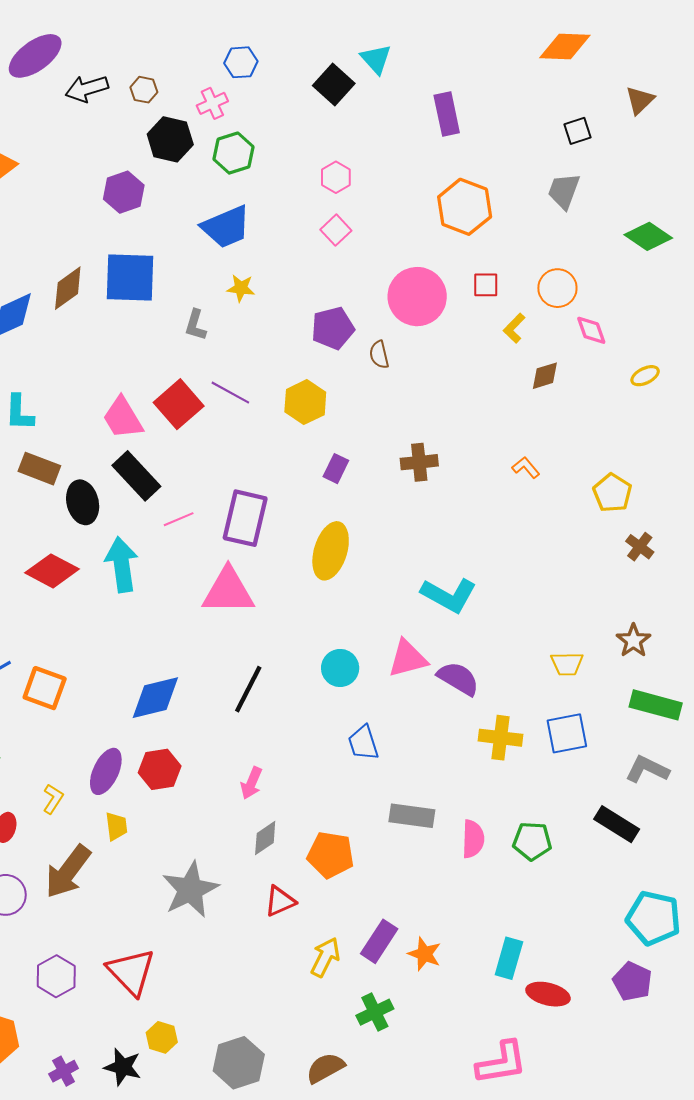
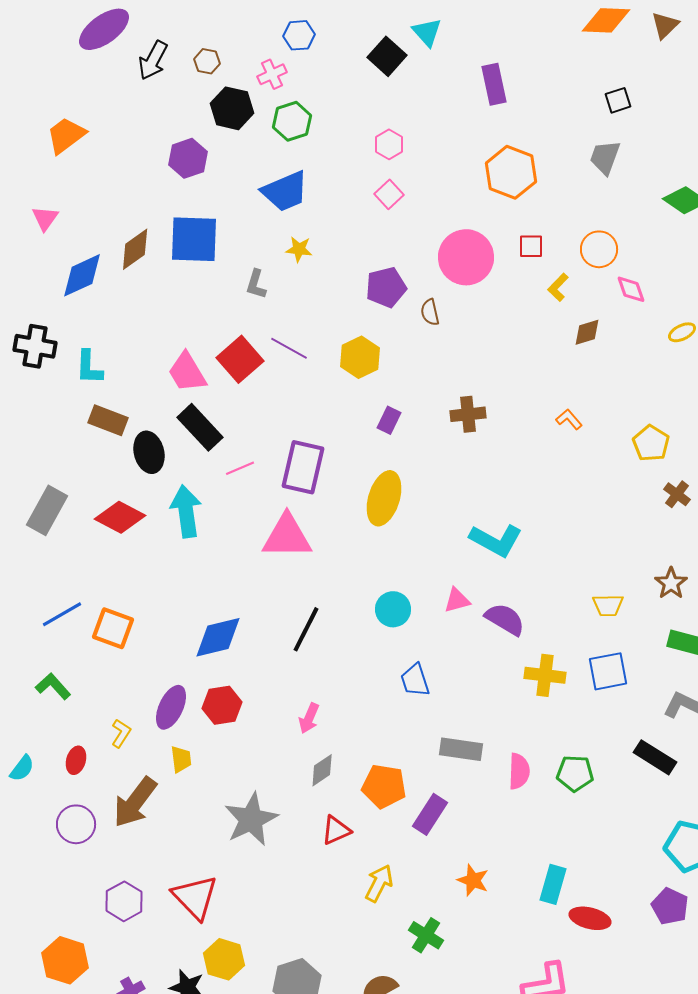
black arrow: (87, 89) -> (153, 60), turned -45
brown triangle: (640, 100) -> (665, 25), moved
pink triangle: (408, 659) -> (457, 600), size x0.7
purple rectangle: (379, 941) -> (430, 814), moved
green cross: (375, 1012) -> (426, 935), turned -32
yellow hexagon: (162, 1037) -> (224, 959), size x1.4

